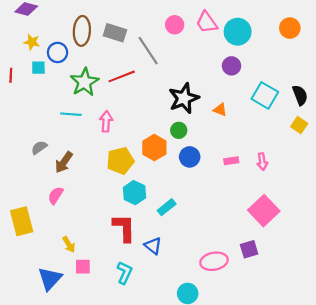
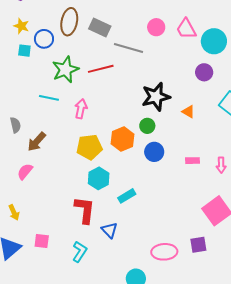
gray line: (148, 51) -> (129, 48), turned -48
gray semicircle: (39, 148) -> (15, 125), turned 105
yellow arrow: (69, 244) -> (14, 212), moved

